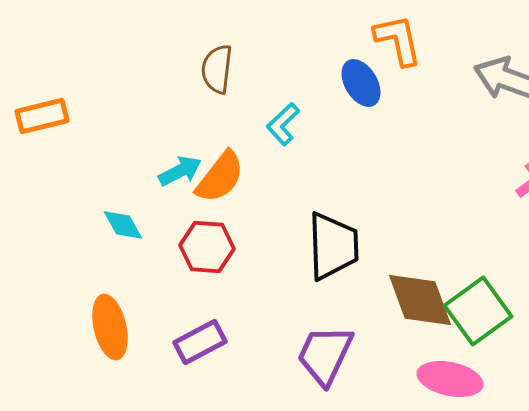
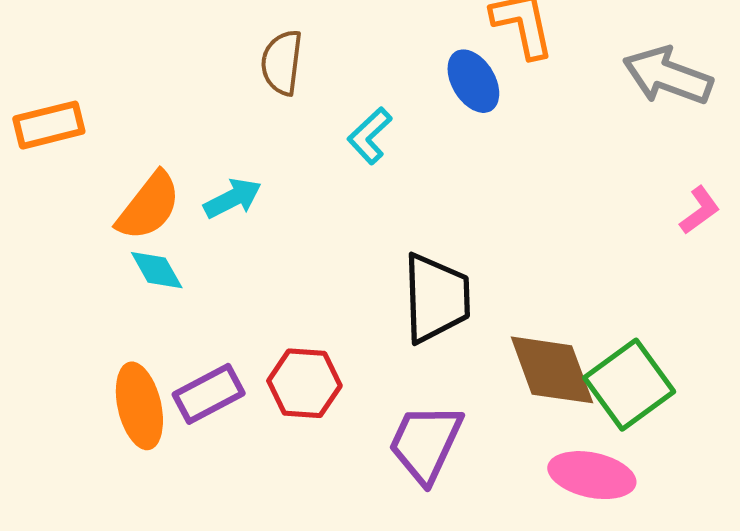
orange semicircle: (220, 177) -> (149, 206), moved
red hexagon: (207, 247) -> (304, 383), moved
purple rectangle: (200, 342) -> (209, 394), moved

